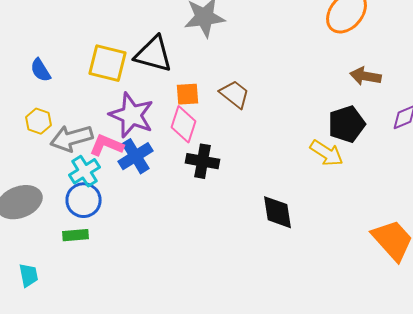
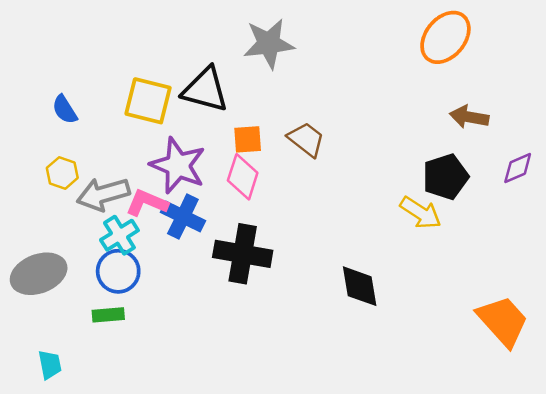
blue cross: (136, 156) -> (183, 217), turned -32
black cross: (202, 161) -> (243, 254), moved, size x1.4

